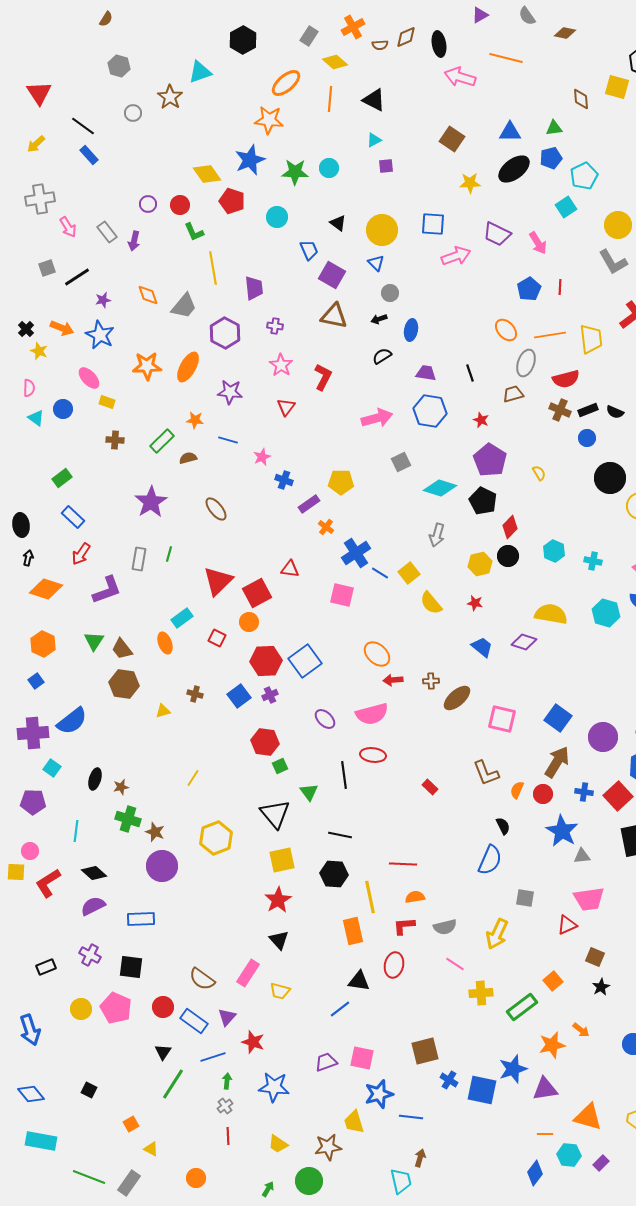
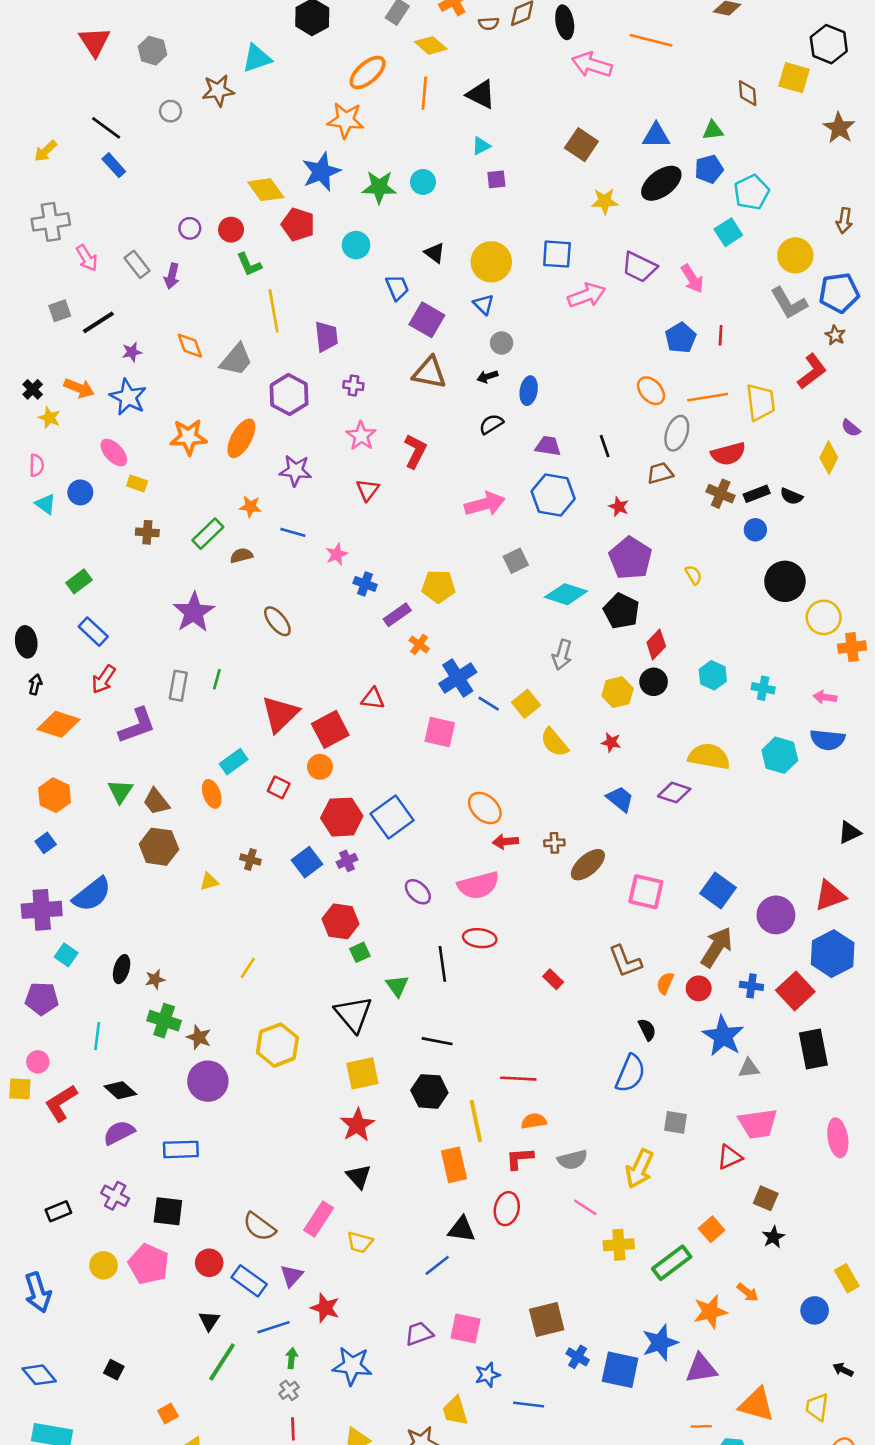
red triangle: (39, 93) -> (95, 42), moved
brown star: (170, 97) -> (218, 91), turned 30
blue star: (379, 1094) -> (487, 1375), size x0.7

